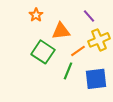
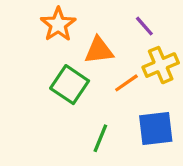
orange star: (36, 15) -> (58, 24), size x1.5
green line: (68, 71) -> (100, 138), moved

